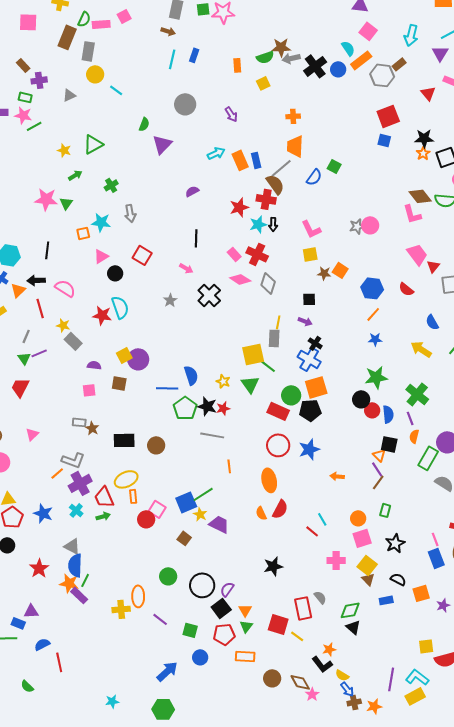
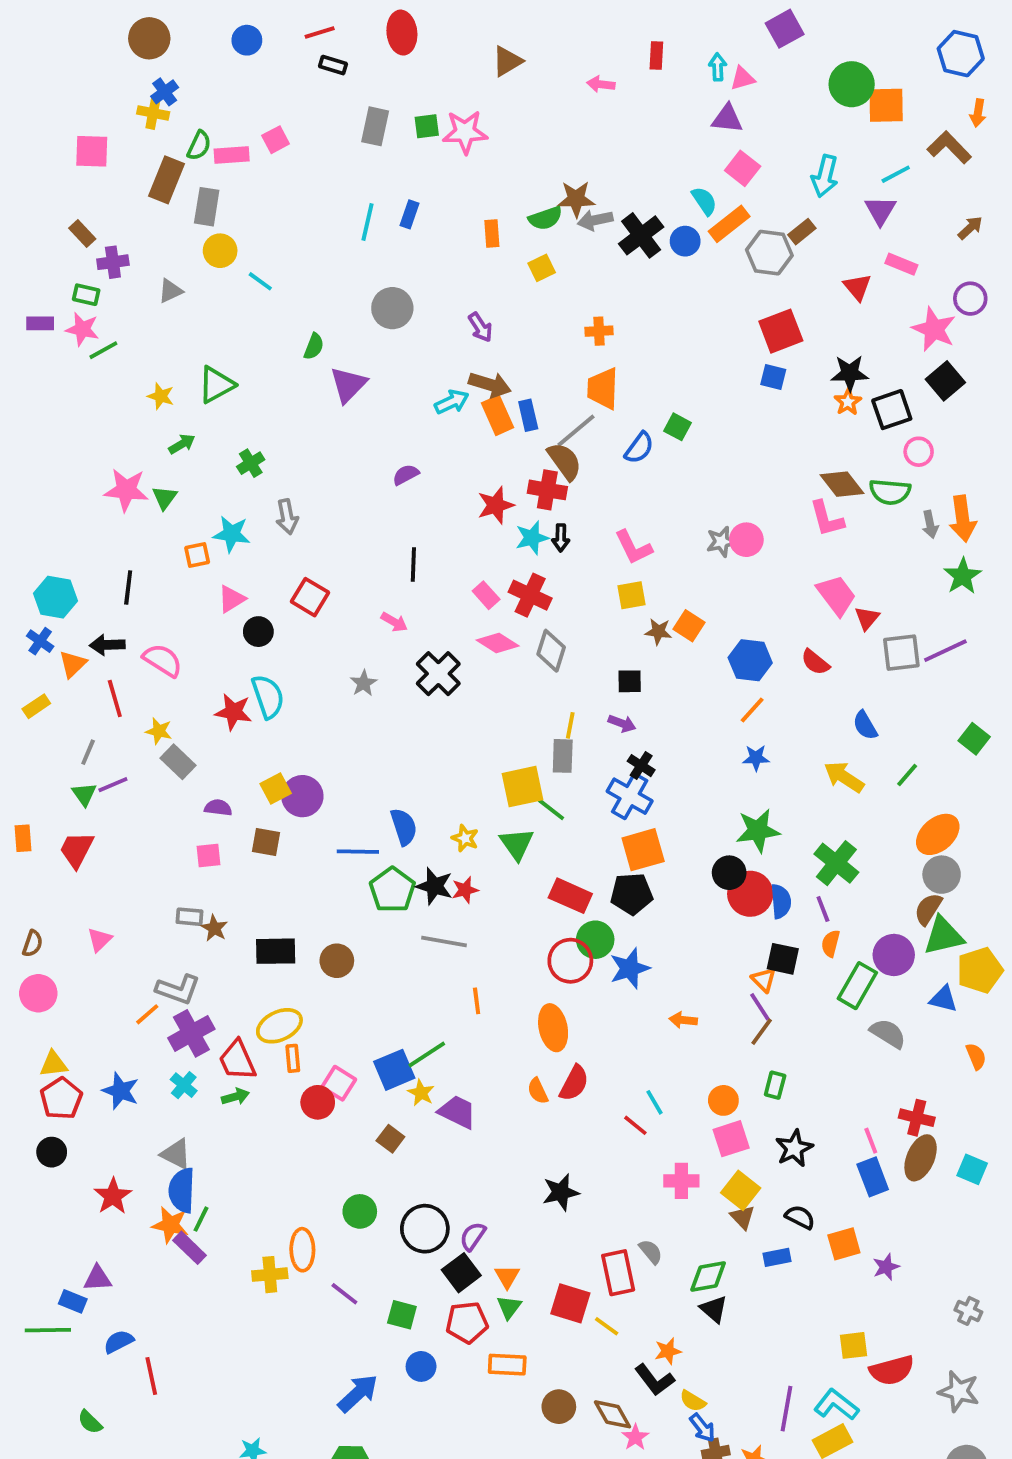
brown arrow: (168, 31) -> (490, 385), moved, size x1.5
green circle: (291, 395) -> (595, 940), moved
red circle: (372, 410) -> (750, 894), size x1.5

